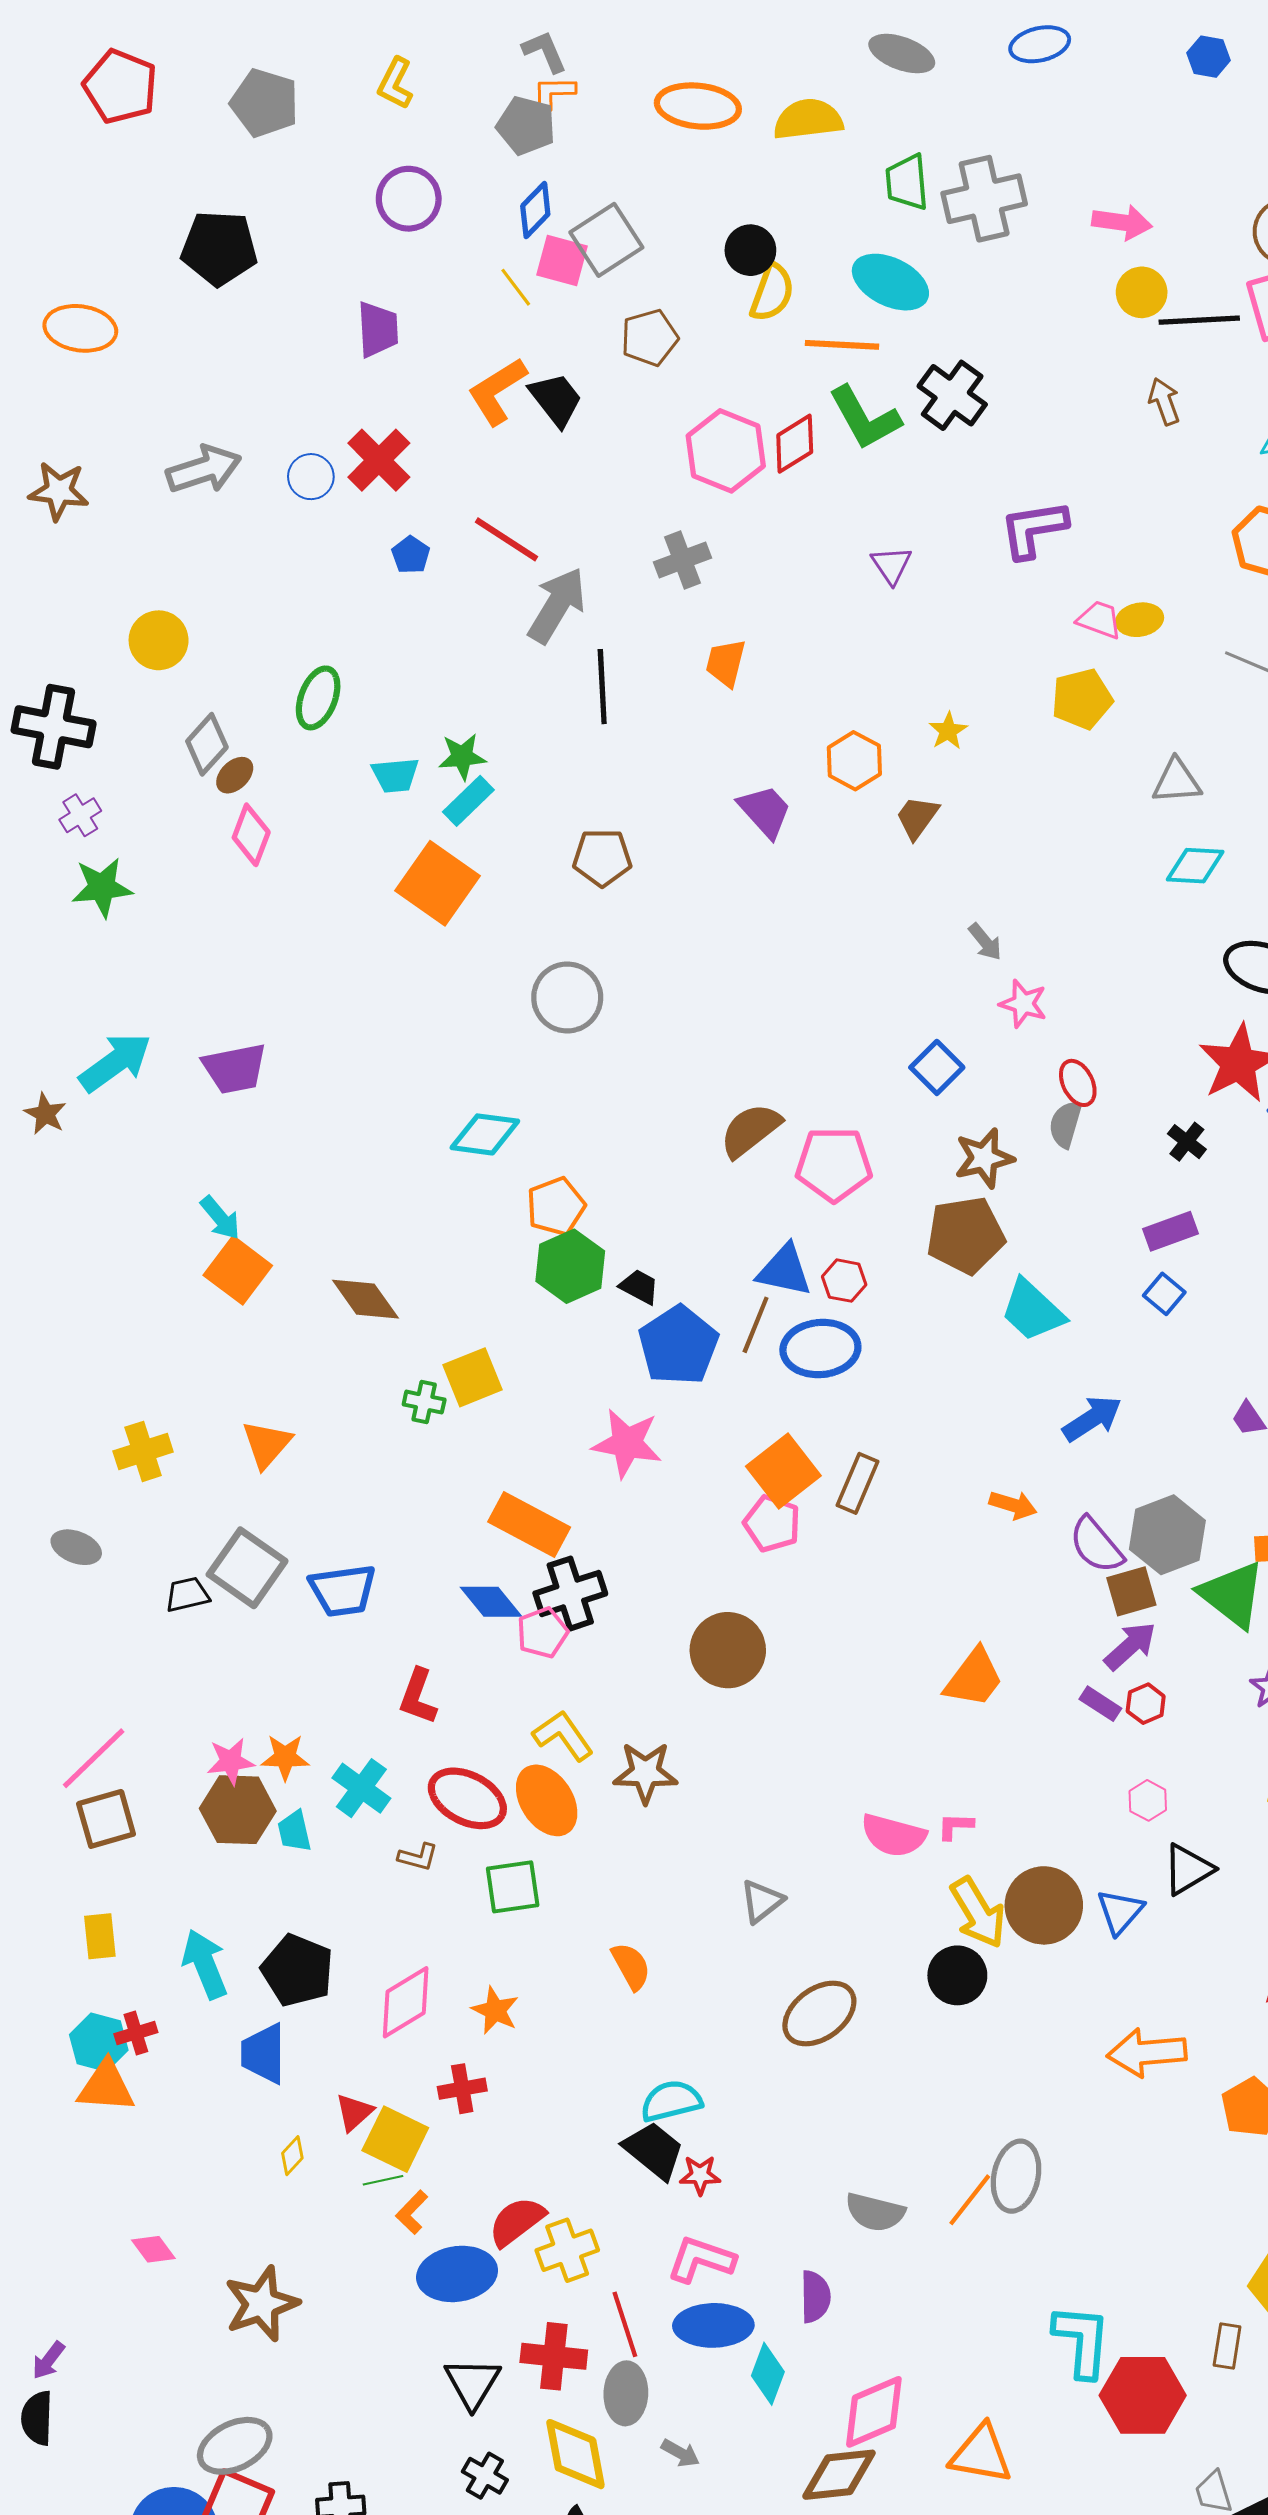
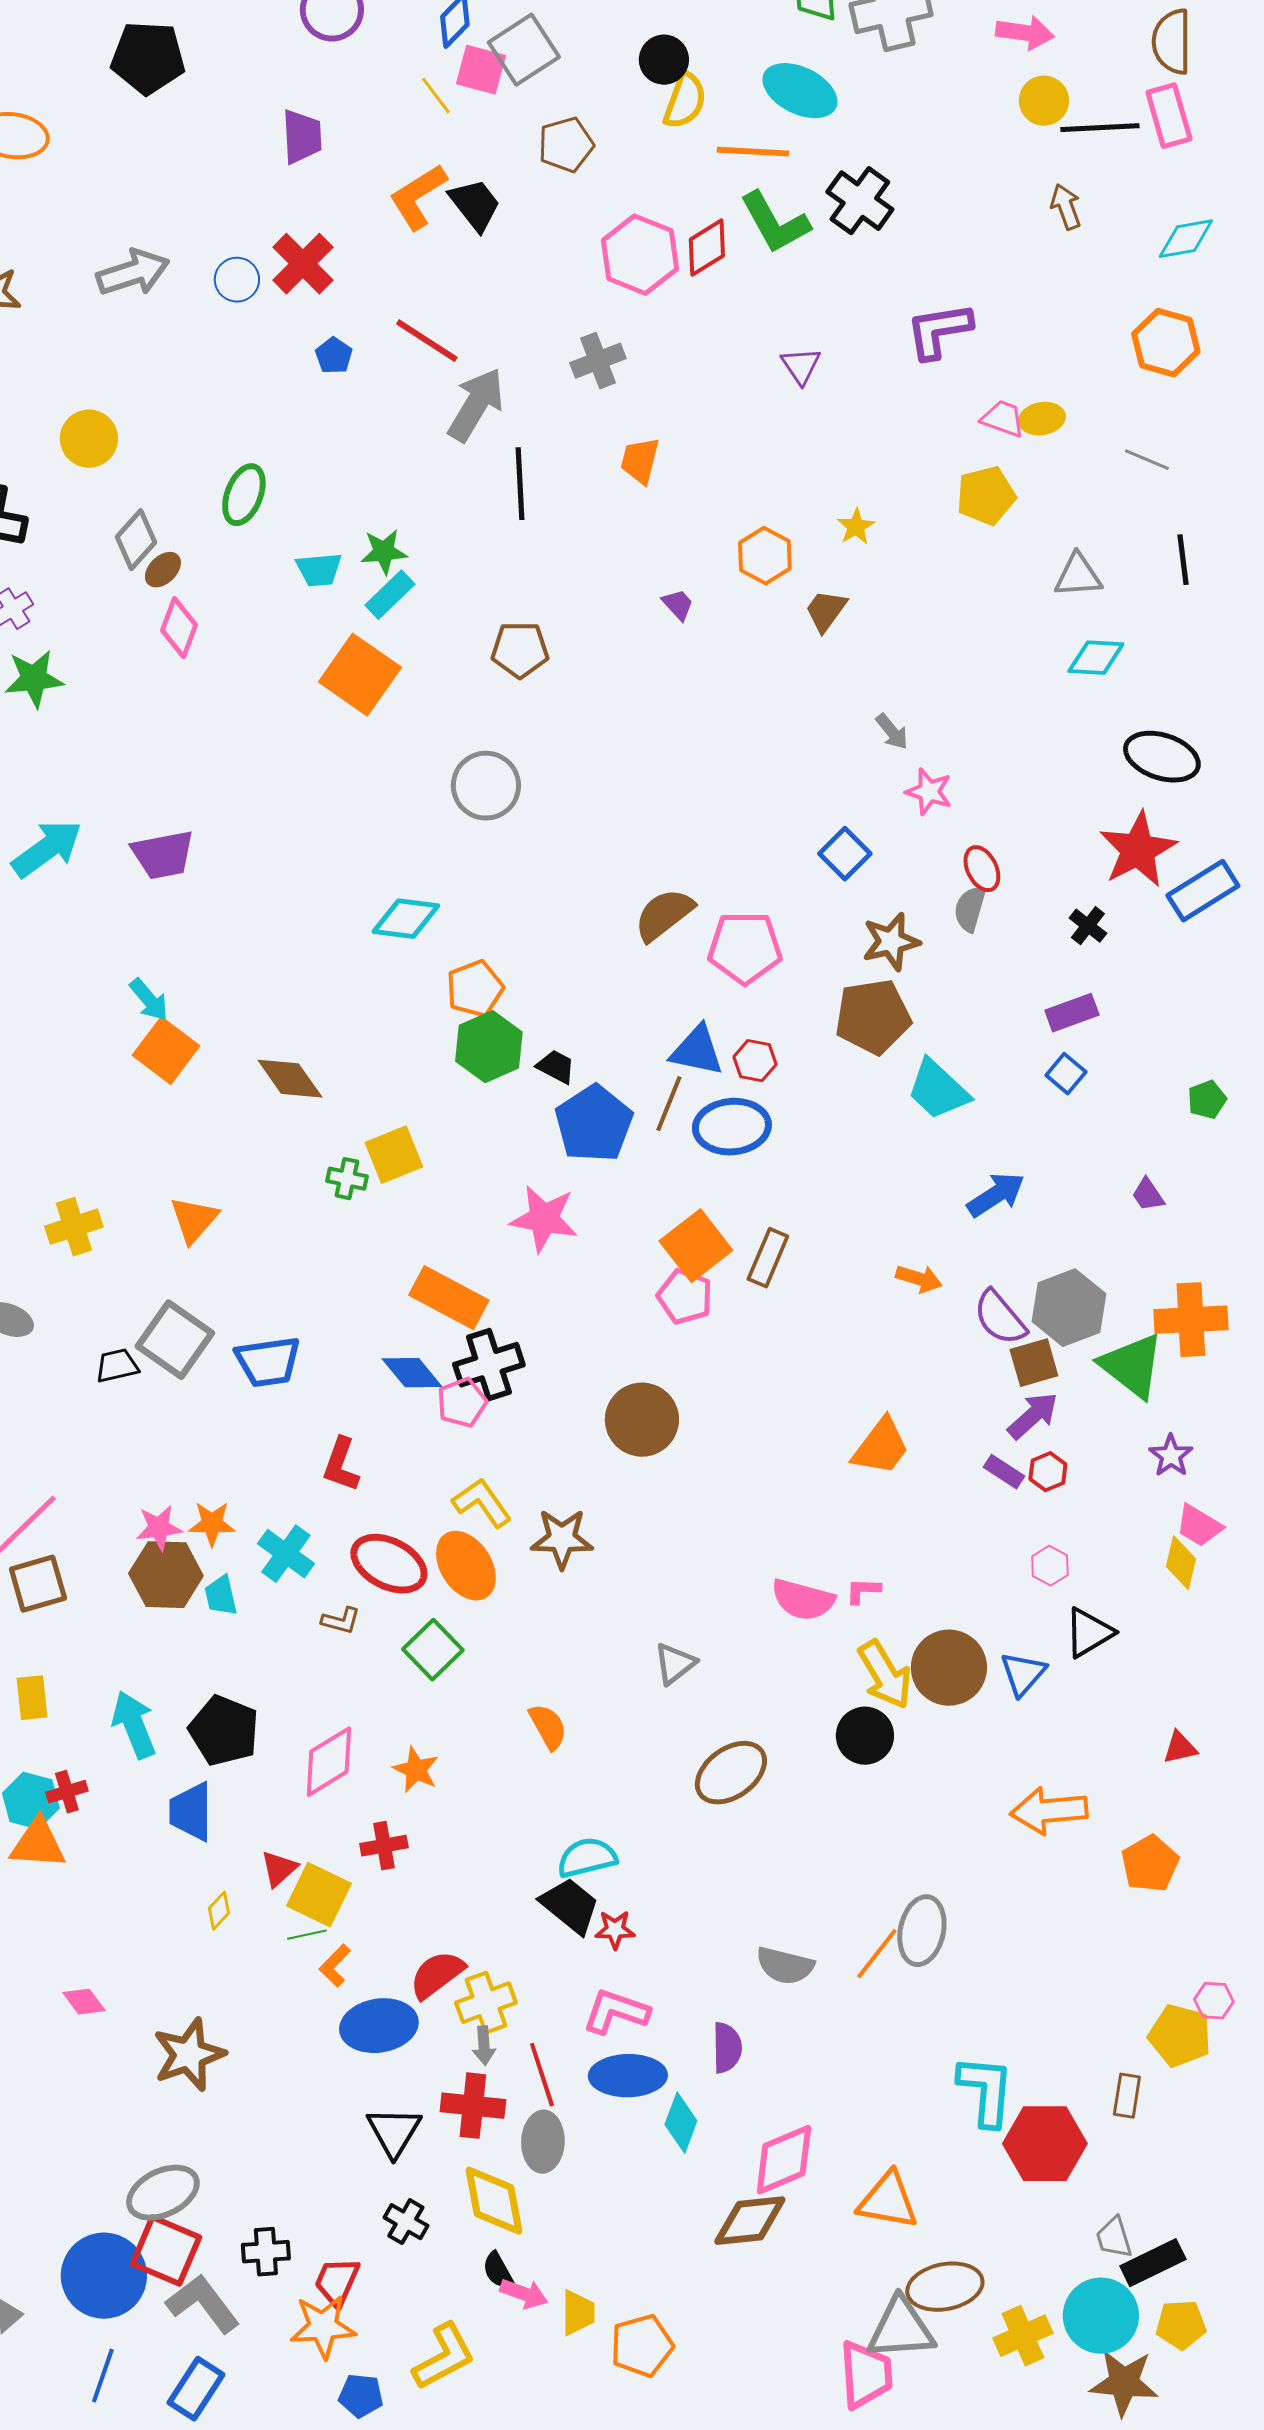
purple trapezoid: (765, 811) -> (678, 605), size x0.6
green square: (513, 1887) -> (433, 1650), turned -36
gray arrow: (680, 2453) -> (484, 2046), moved, turned 57

